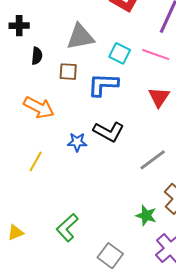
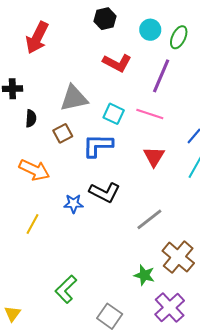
brown square: (68, 72) -> (63, 133), turned -30
yellow triangle: (15, 233) -> (12, 314), moved, turned -30

